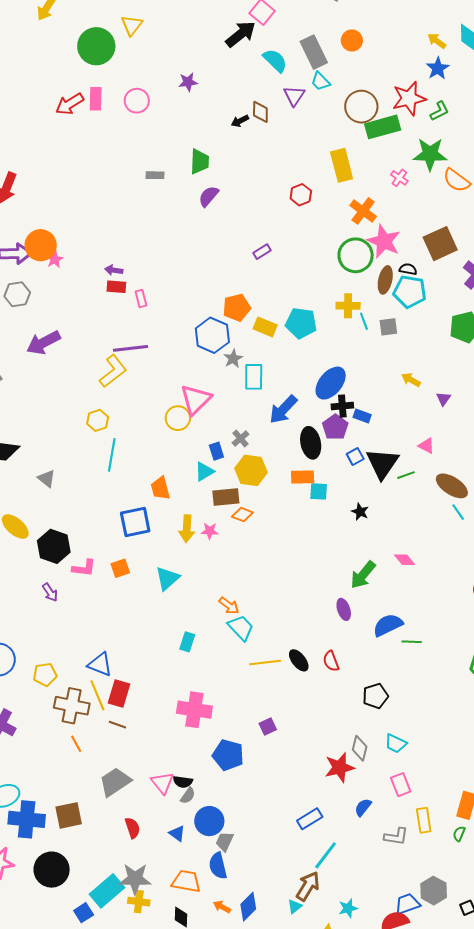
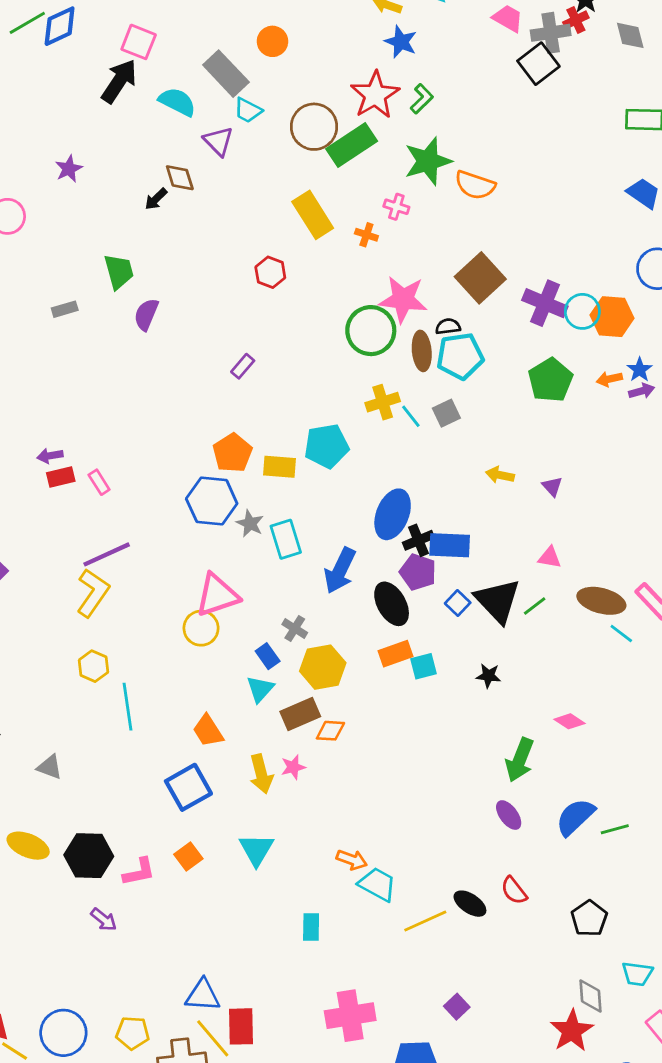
orange cross: (363, 211) -> (366, 235), moved, size x0.6
pink triangle: (196, 400) -> (217, 595), turned 44
blue rectangle: (362, 416) -> (450, 545), size x1.6
yellow pentagon: (45, 674) -> (133, 1033), turned 30

